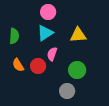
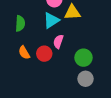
yellow triangle: (78, 35) -> (72, 12), moved
gray circle: (67, 91) -> (86, 79), moved

